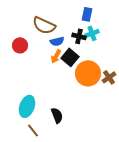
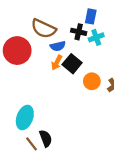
black cross: (79, 36) -> (79, 32), moved
red circle: (20, 45) -> (17, 51), size x1.6
orange circle: (88, 73) -> (92, 81), size x0.6
black semicircle: (57, 115) -> (46, 138), moved

